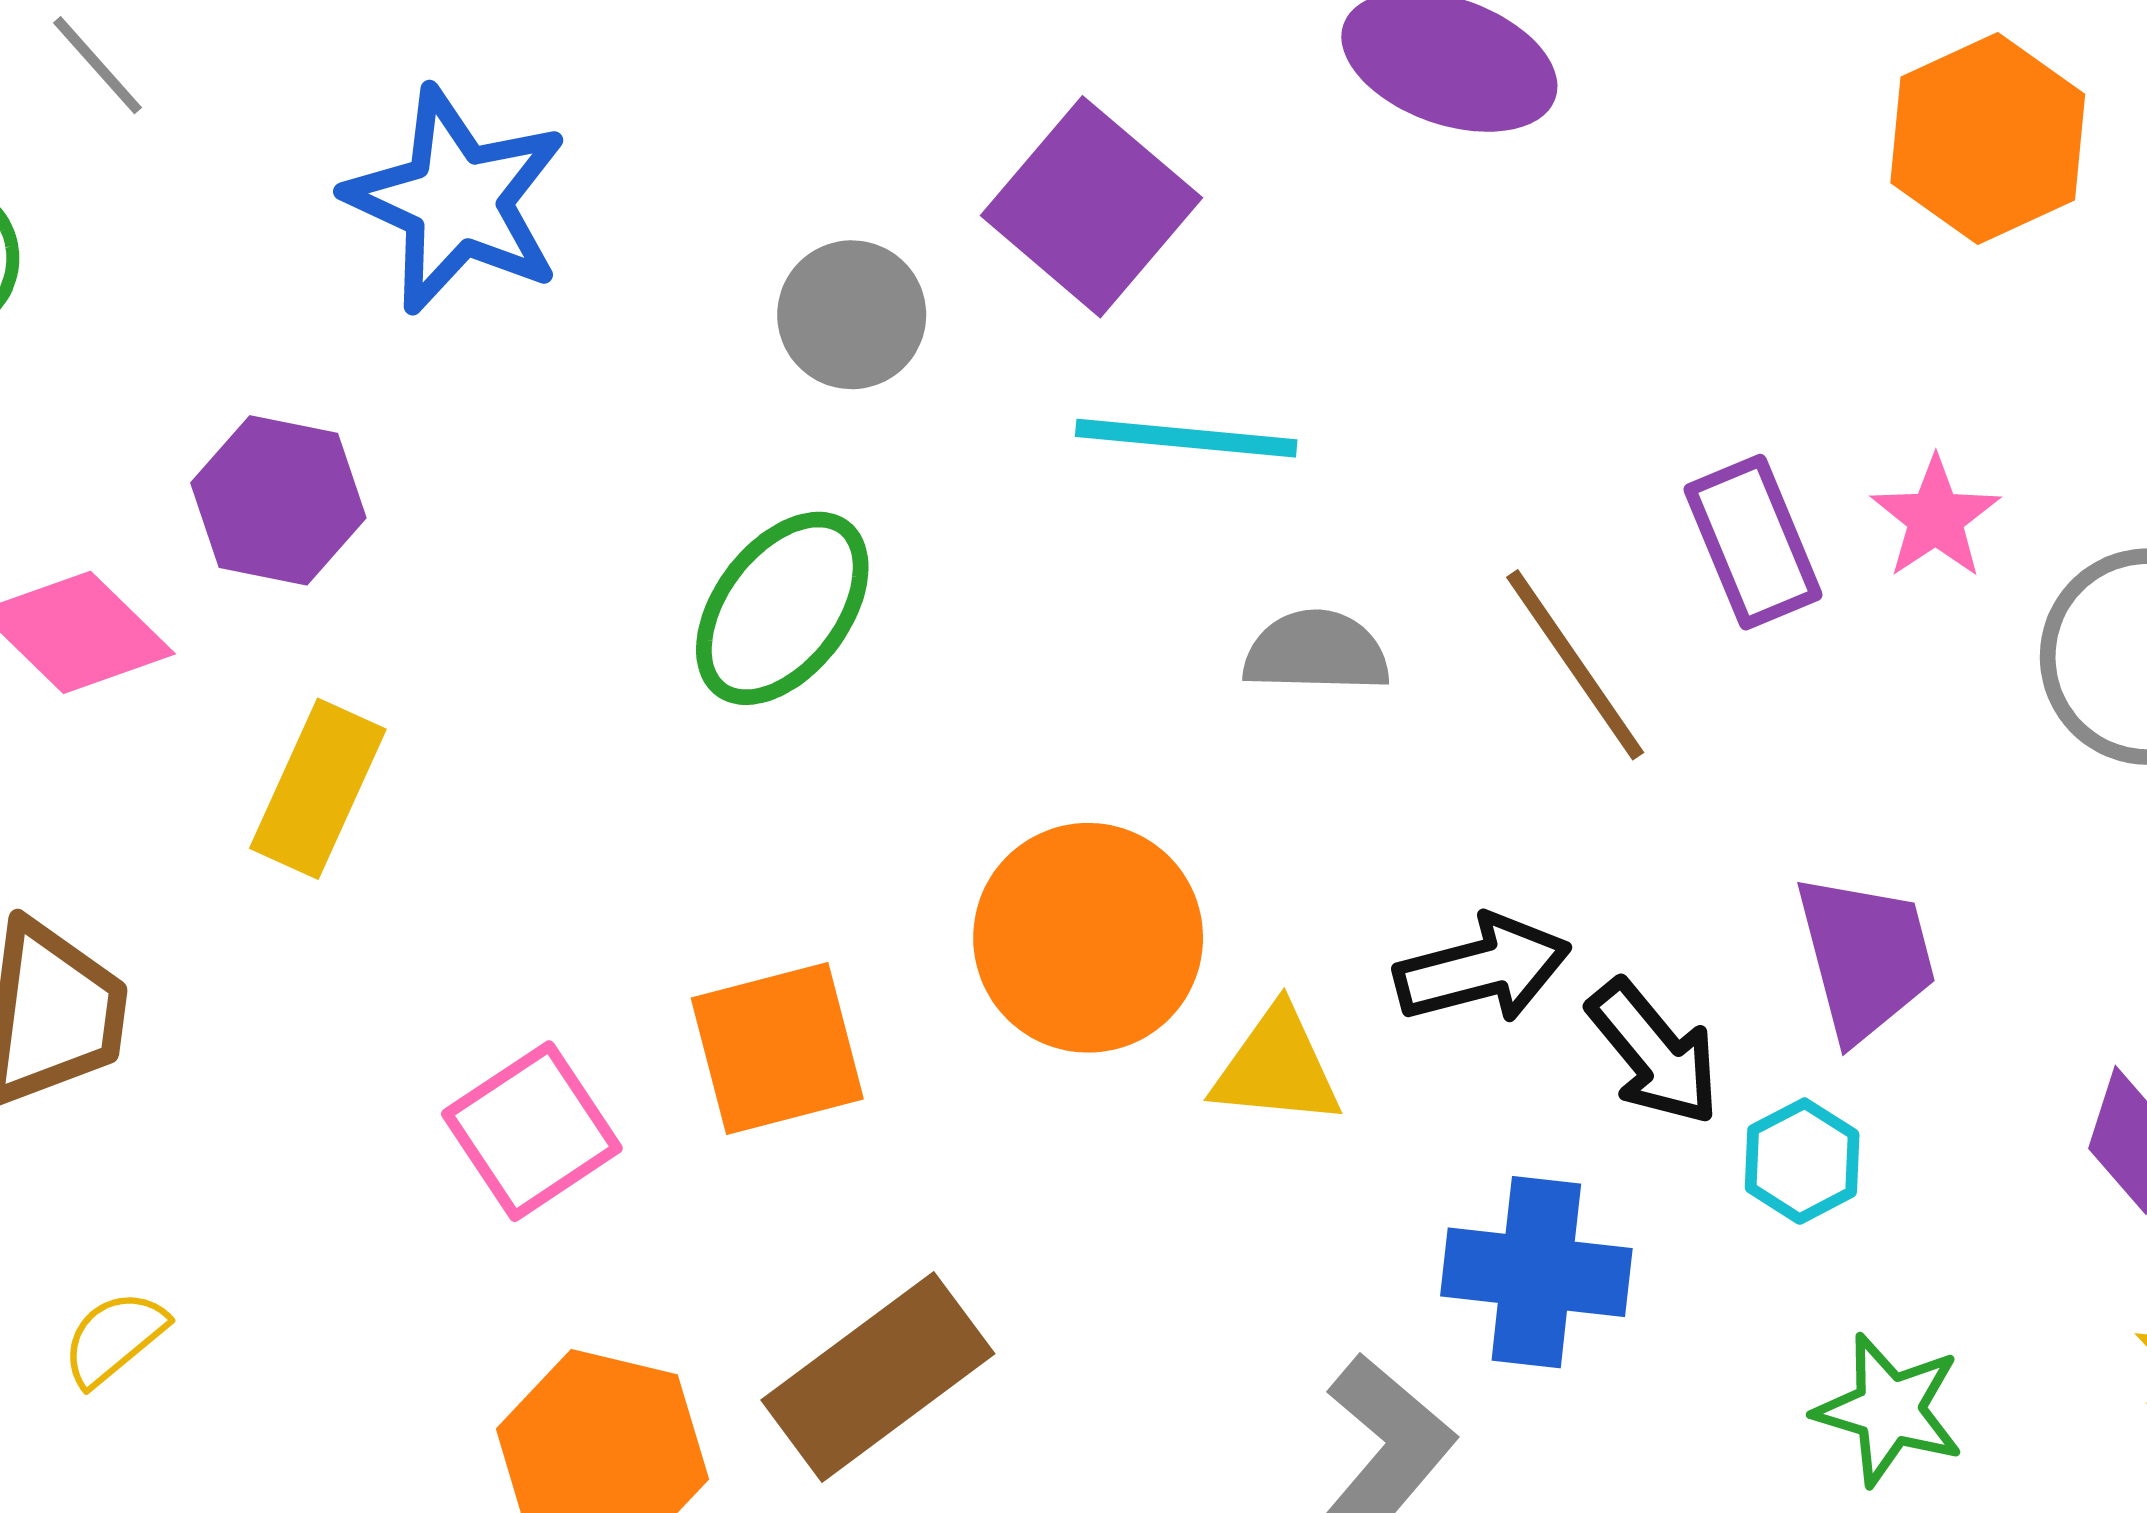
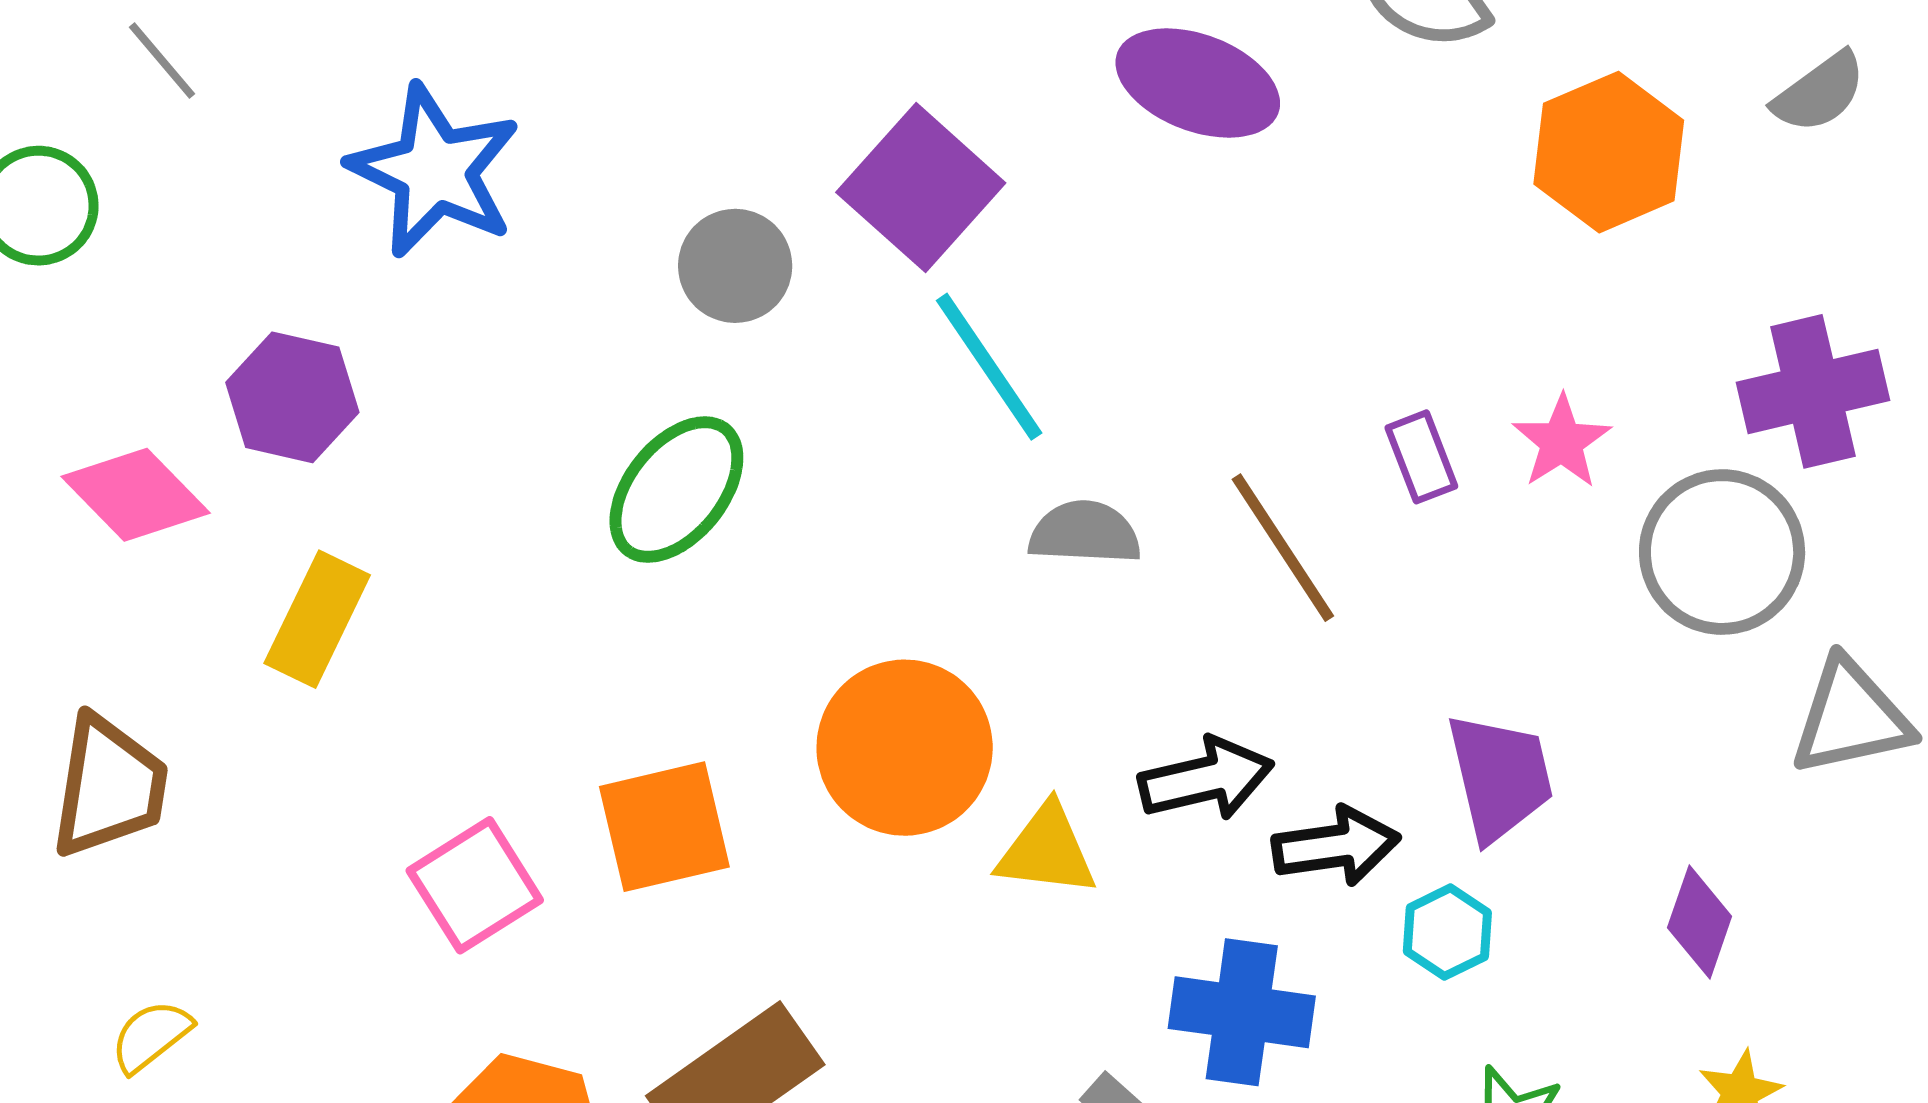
cyan line: (1186, 438) -> (989, 367), turned 49
purple rectangle: (1753, 542) -> (1421, 457), size x0.7
black arrow: (1654, 1052) -> (1336, 846), turned -60

